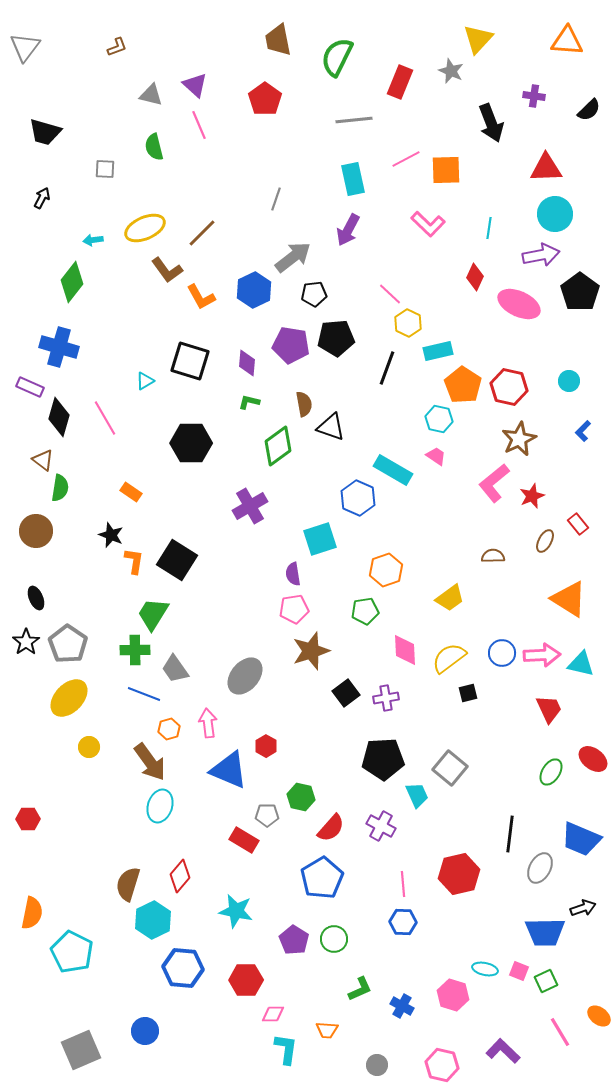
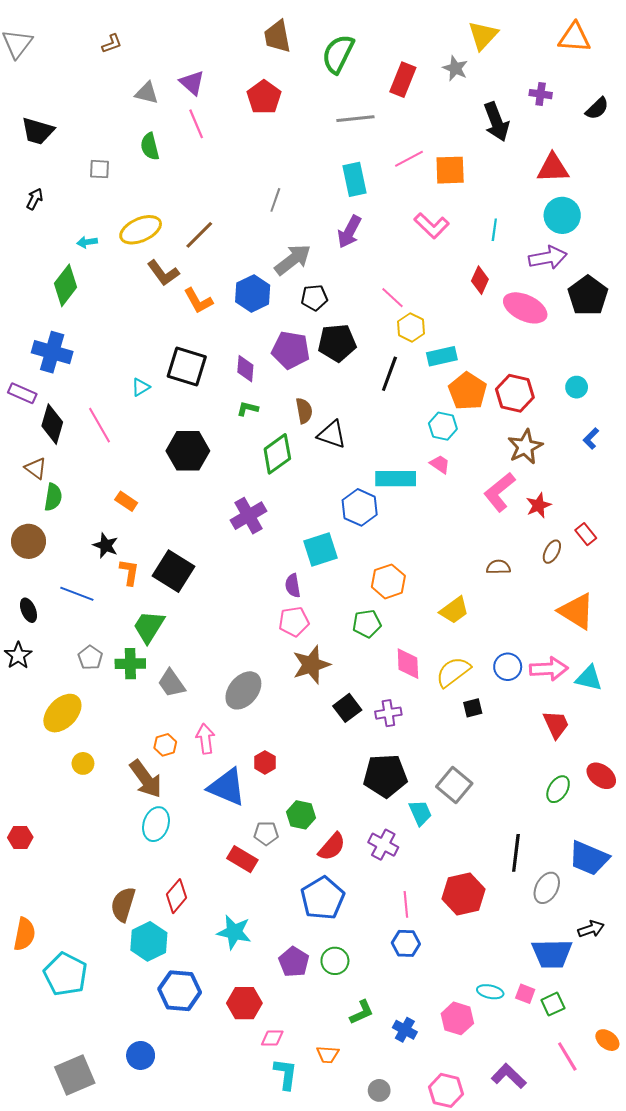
cyan rectangle: (393, 470) -> (396, 479), turned -30
gray pentagon: (68, 644) -> (90, 658), moved, size x0.6
blue line: (144, 694) -> (77, 594), moved

